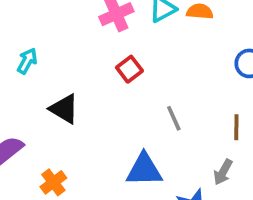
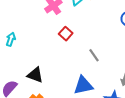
black triangle: (64, 109) -> (35, 75), moved

